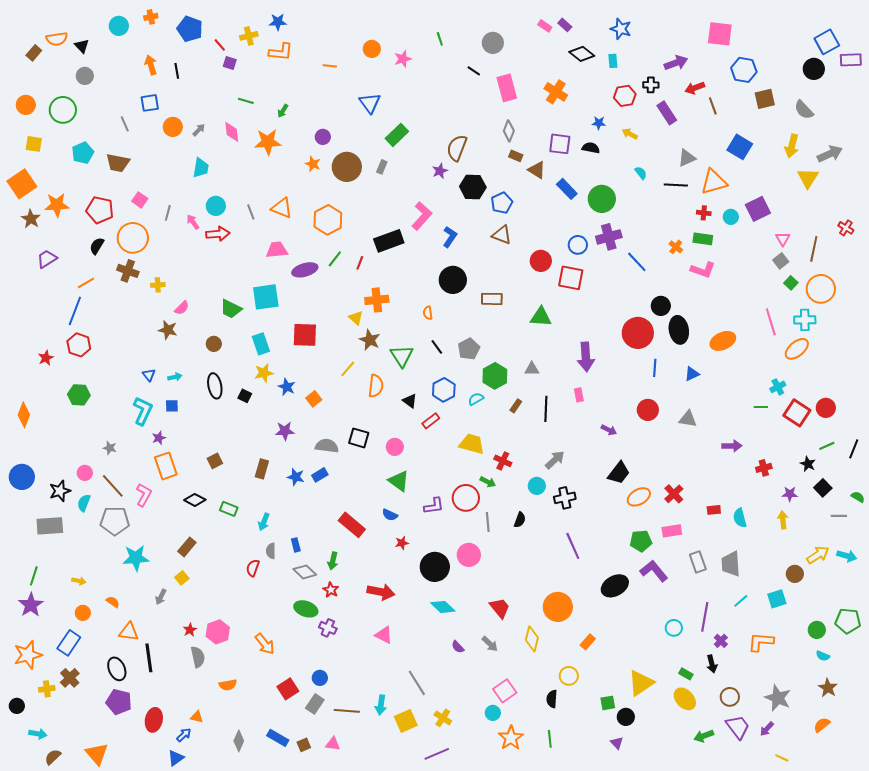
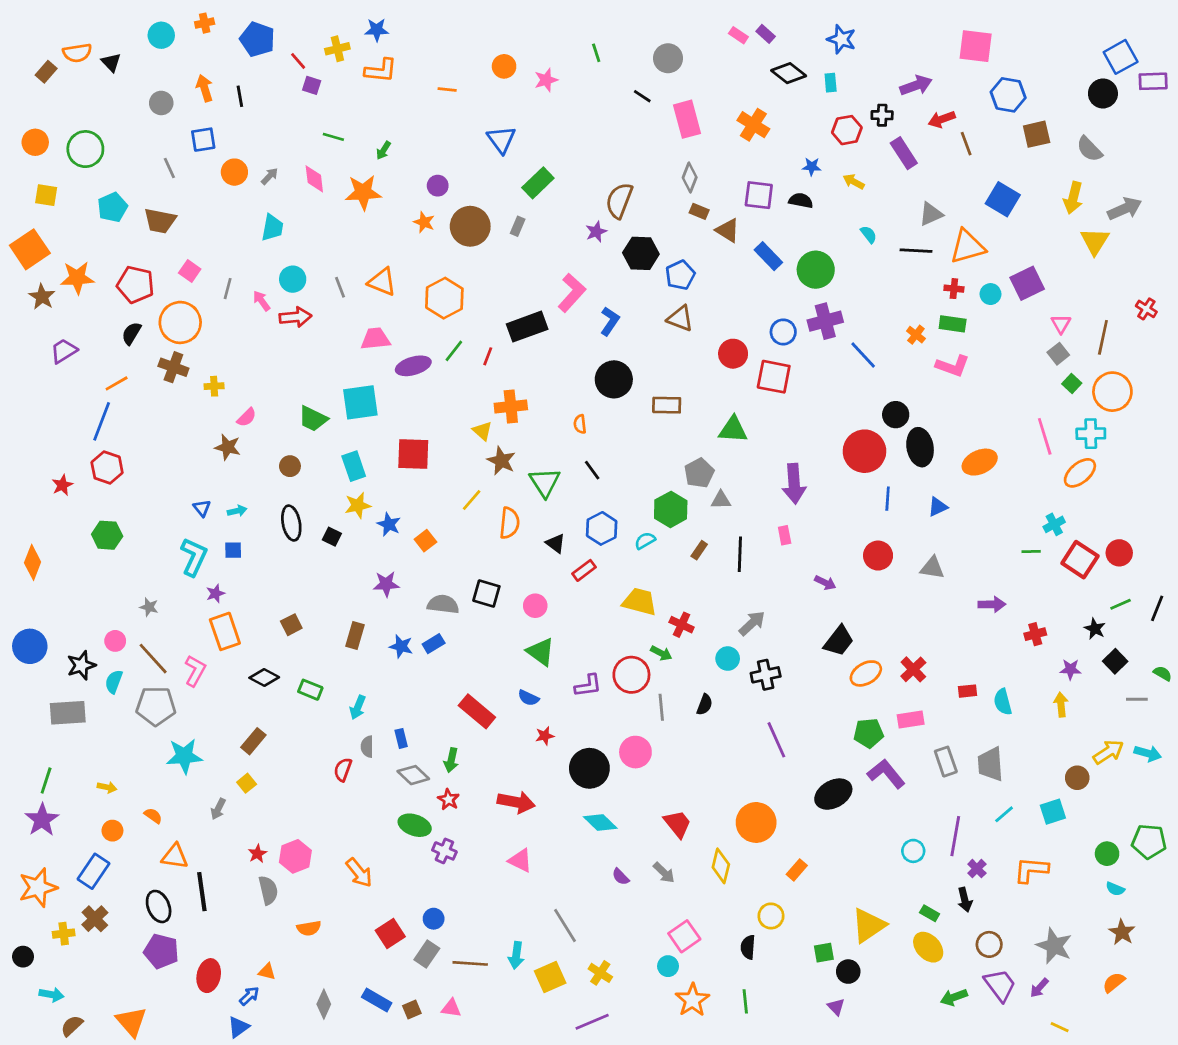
gray circle: (85, 76) -> (161, 103), moved
gray pentagon: (469, 349) -> (699, 473), moved

